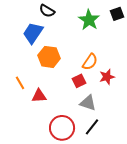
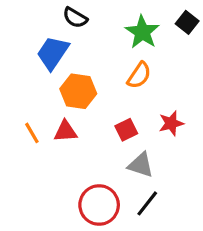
black square: (117, 14) -> (187, 22), turned -32
orange semicircle: (90, 62) -> (139, 75), moved
red triangle: (39, 96) -> (65, 131), moved

